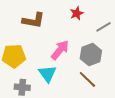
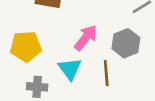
brown line: (87, 79) -> (106, 73), moved, turned 42

